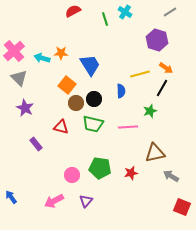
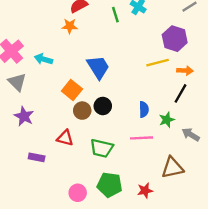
orange star: (61, 53) -> (70, 26), moved
orange arrow: (166, 68) -> (185, 71), turned -32
yellow line: (140, 74) -> (158, 63), moved
blue semicircle: (121, 91) -> (144, 109), moved
green trapezoid: (93, 124) -> (102, 148), moved
purple rectangle: (36, 144) -> (37, 157), turned -40
gray arrow: (171, 176) -> (191, 135), moved

